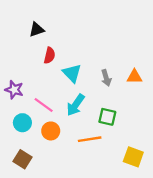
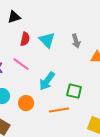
cyan triangle: (72, 73) -> (47, 40), moved
gray arrow: (106, 78) -> (76, 41), moved
pink line: (44, 105) -> (21, 64), moved

